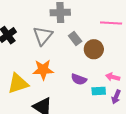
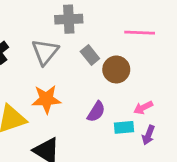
pink arrow: (113, 77) -> (143, 108), turned -40
purple semicircle: (79, 79) -> (96, 112), turned -77

